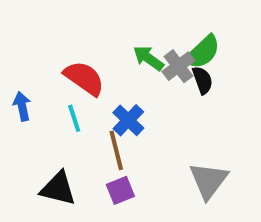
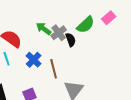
green semicircle: (202, 52) -> (86, 25), moved
brown line: (116, 150) -> (54, 69), moved

